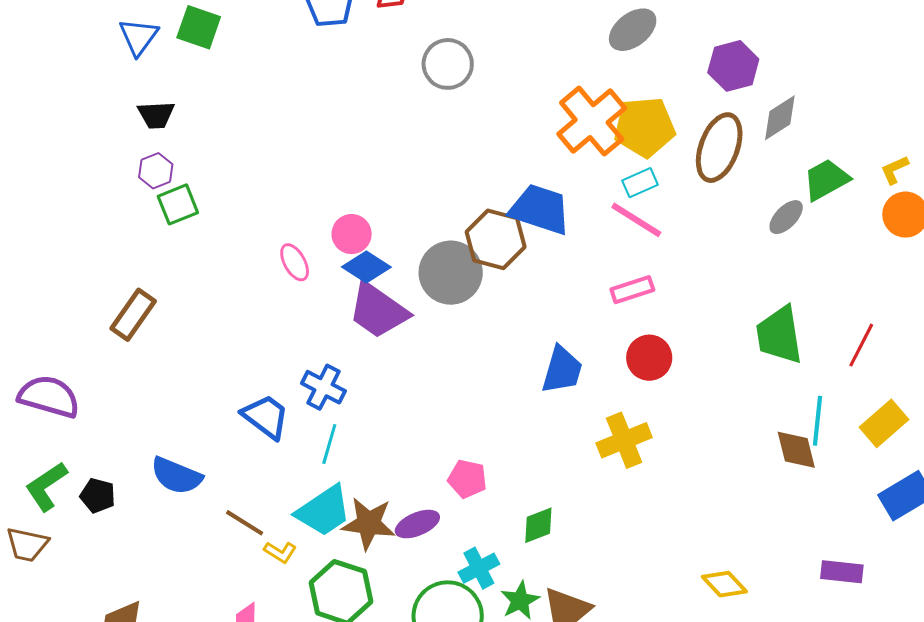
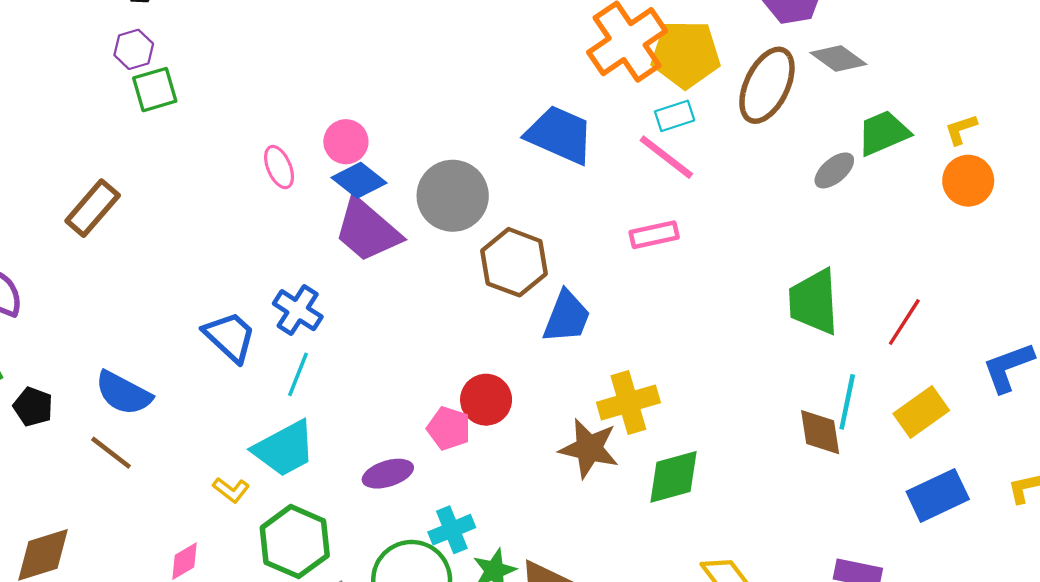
gray diamond: (780, 118) -> (838, 58), turned 63
brown hexagon: (496, 239) -> (514, 262), moved
red circle: (649, 358) -> (486, 400), moved
brown line: (245, 523) -> (111, 453), moved
brown star: (369, 523) -> (589, 448), moved
green diamond: (538, 525) -> (673, 477), moved, size x1.4

